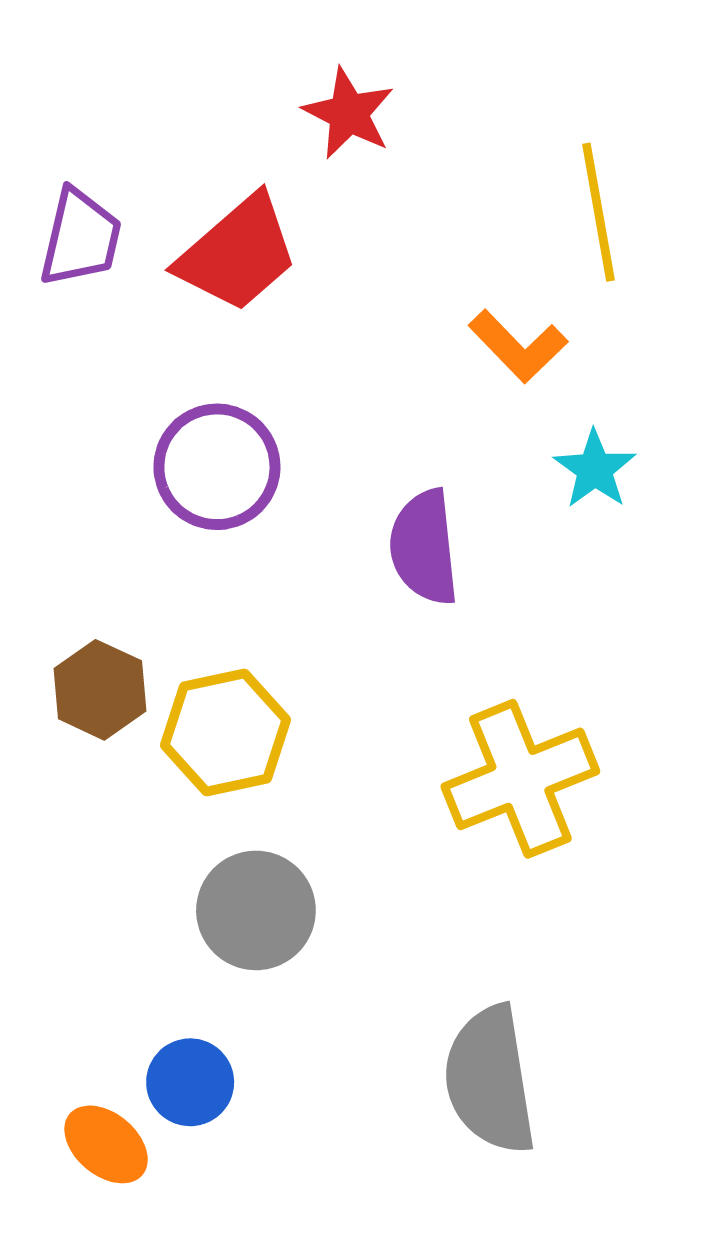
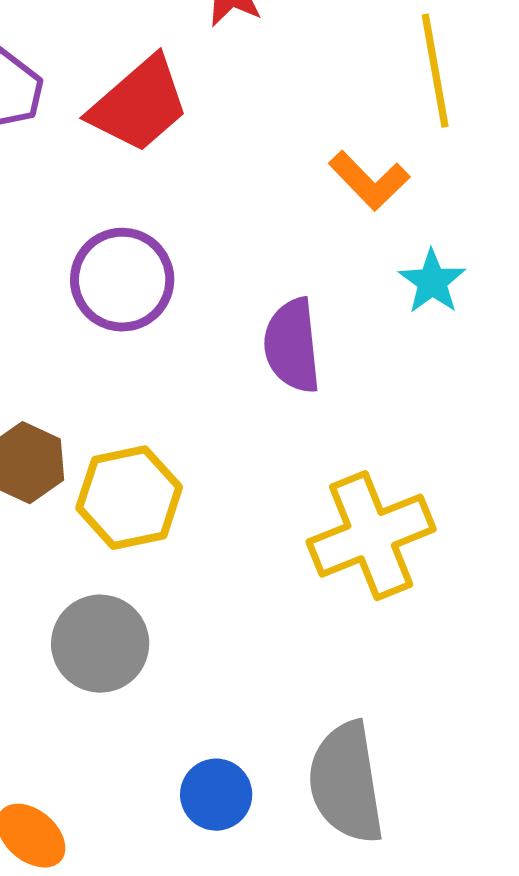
gray circle: (256, 910) -> (100, 644), moved
blue circle: (190, 1082) -> (216, 795), moved

